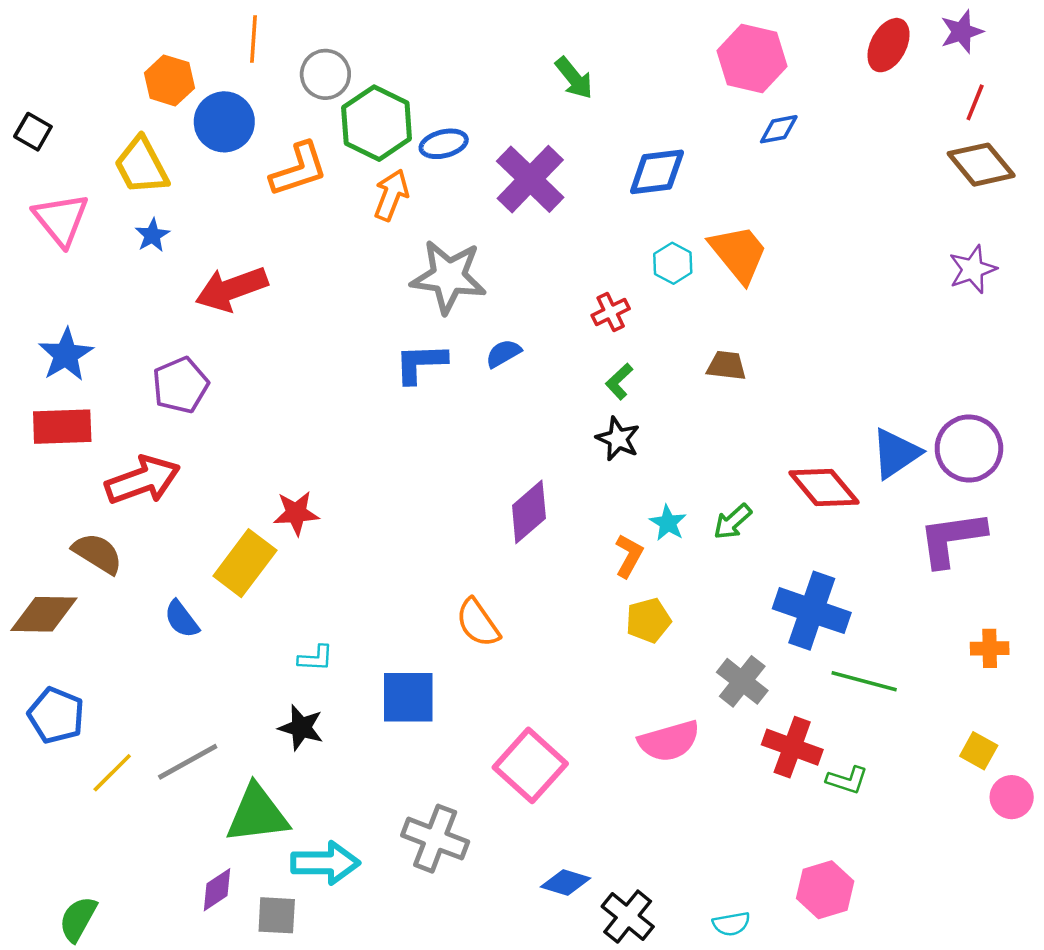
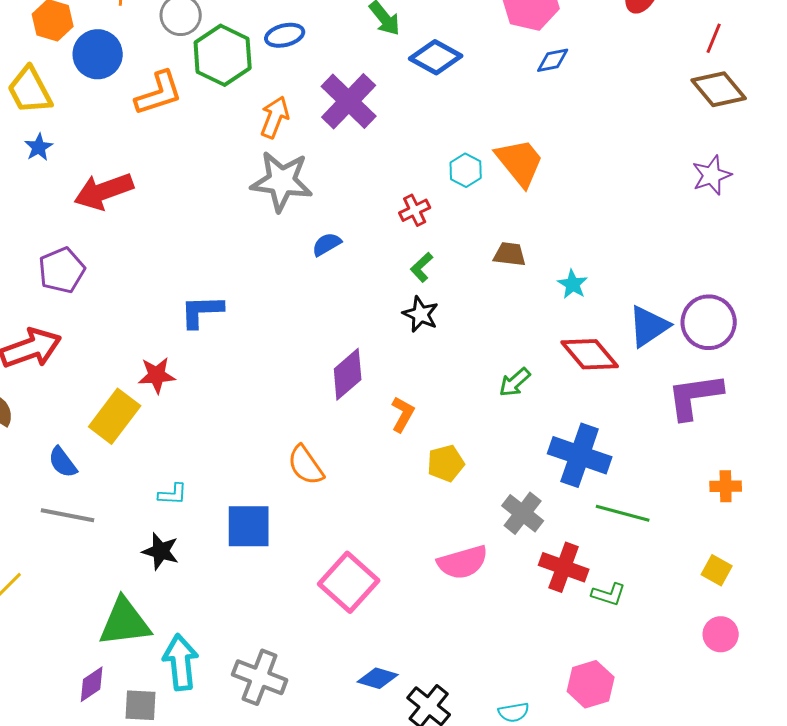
blue ellipse: (444, 144) -> (285, 35), moved
blue diamond: (657, 172) -> (436, 57), moved, turned 36
orange arrow: (391, 195) -> (275, 117), moved
blue L-shape: (420, 363) -> (202, 311), moved
cyan star: (668, 523) -> (573, 284), moved
orange L-shape: (629, 556) -> (403, 414), moved
gray line: (188, 762) -> (68, 515), moved, turned 40
pink circle: (1012, 797) -> (721, 634), moved
gray cross: (435, 839) -> (260, 677), moved
cyan arrow: (325, 863) -> (181, 662), turned -96

